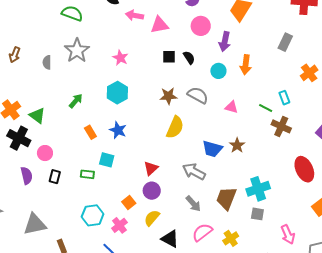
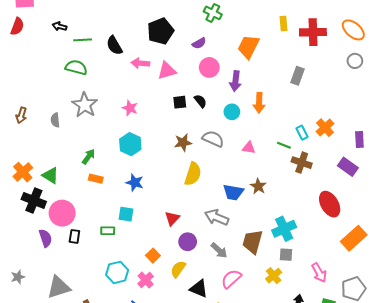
orange cross: (309, 73) -> (325, 128), moved
orange rectangle: (90, 132) -> (96, 179), moved, turned -40
pink circle: (45, 153) -> (62, 213), size x1.6
purple circle: (152, 191) -> (188, 242), moved
yellow cross: (231, 238) -> (274, 276), moved

